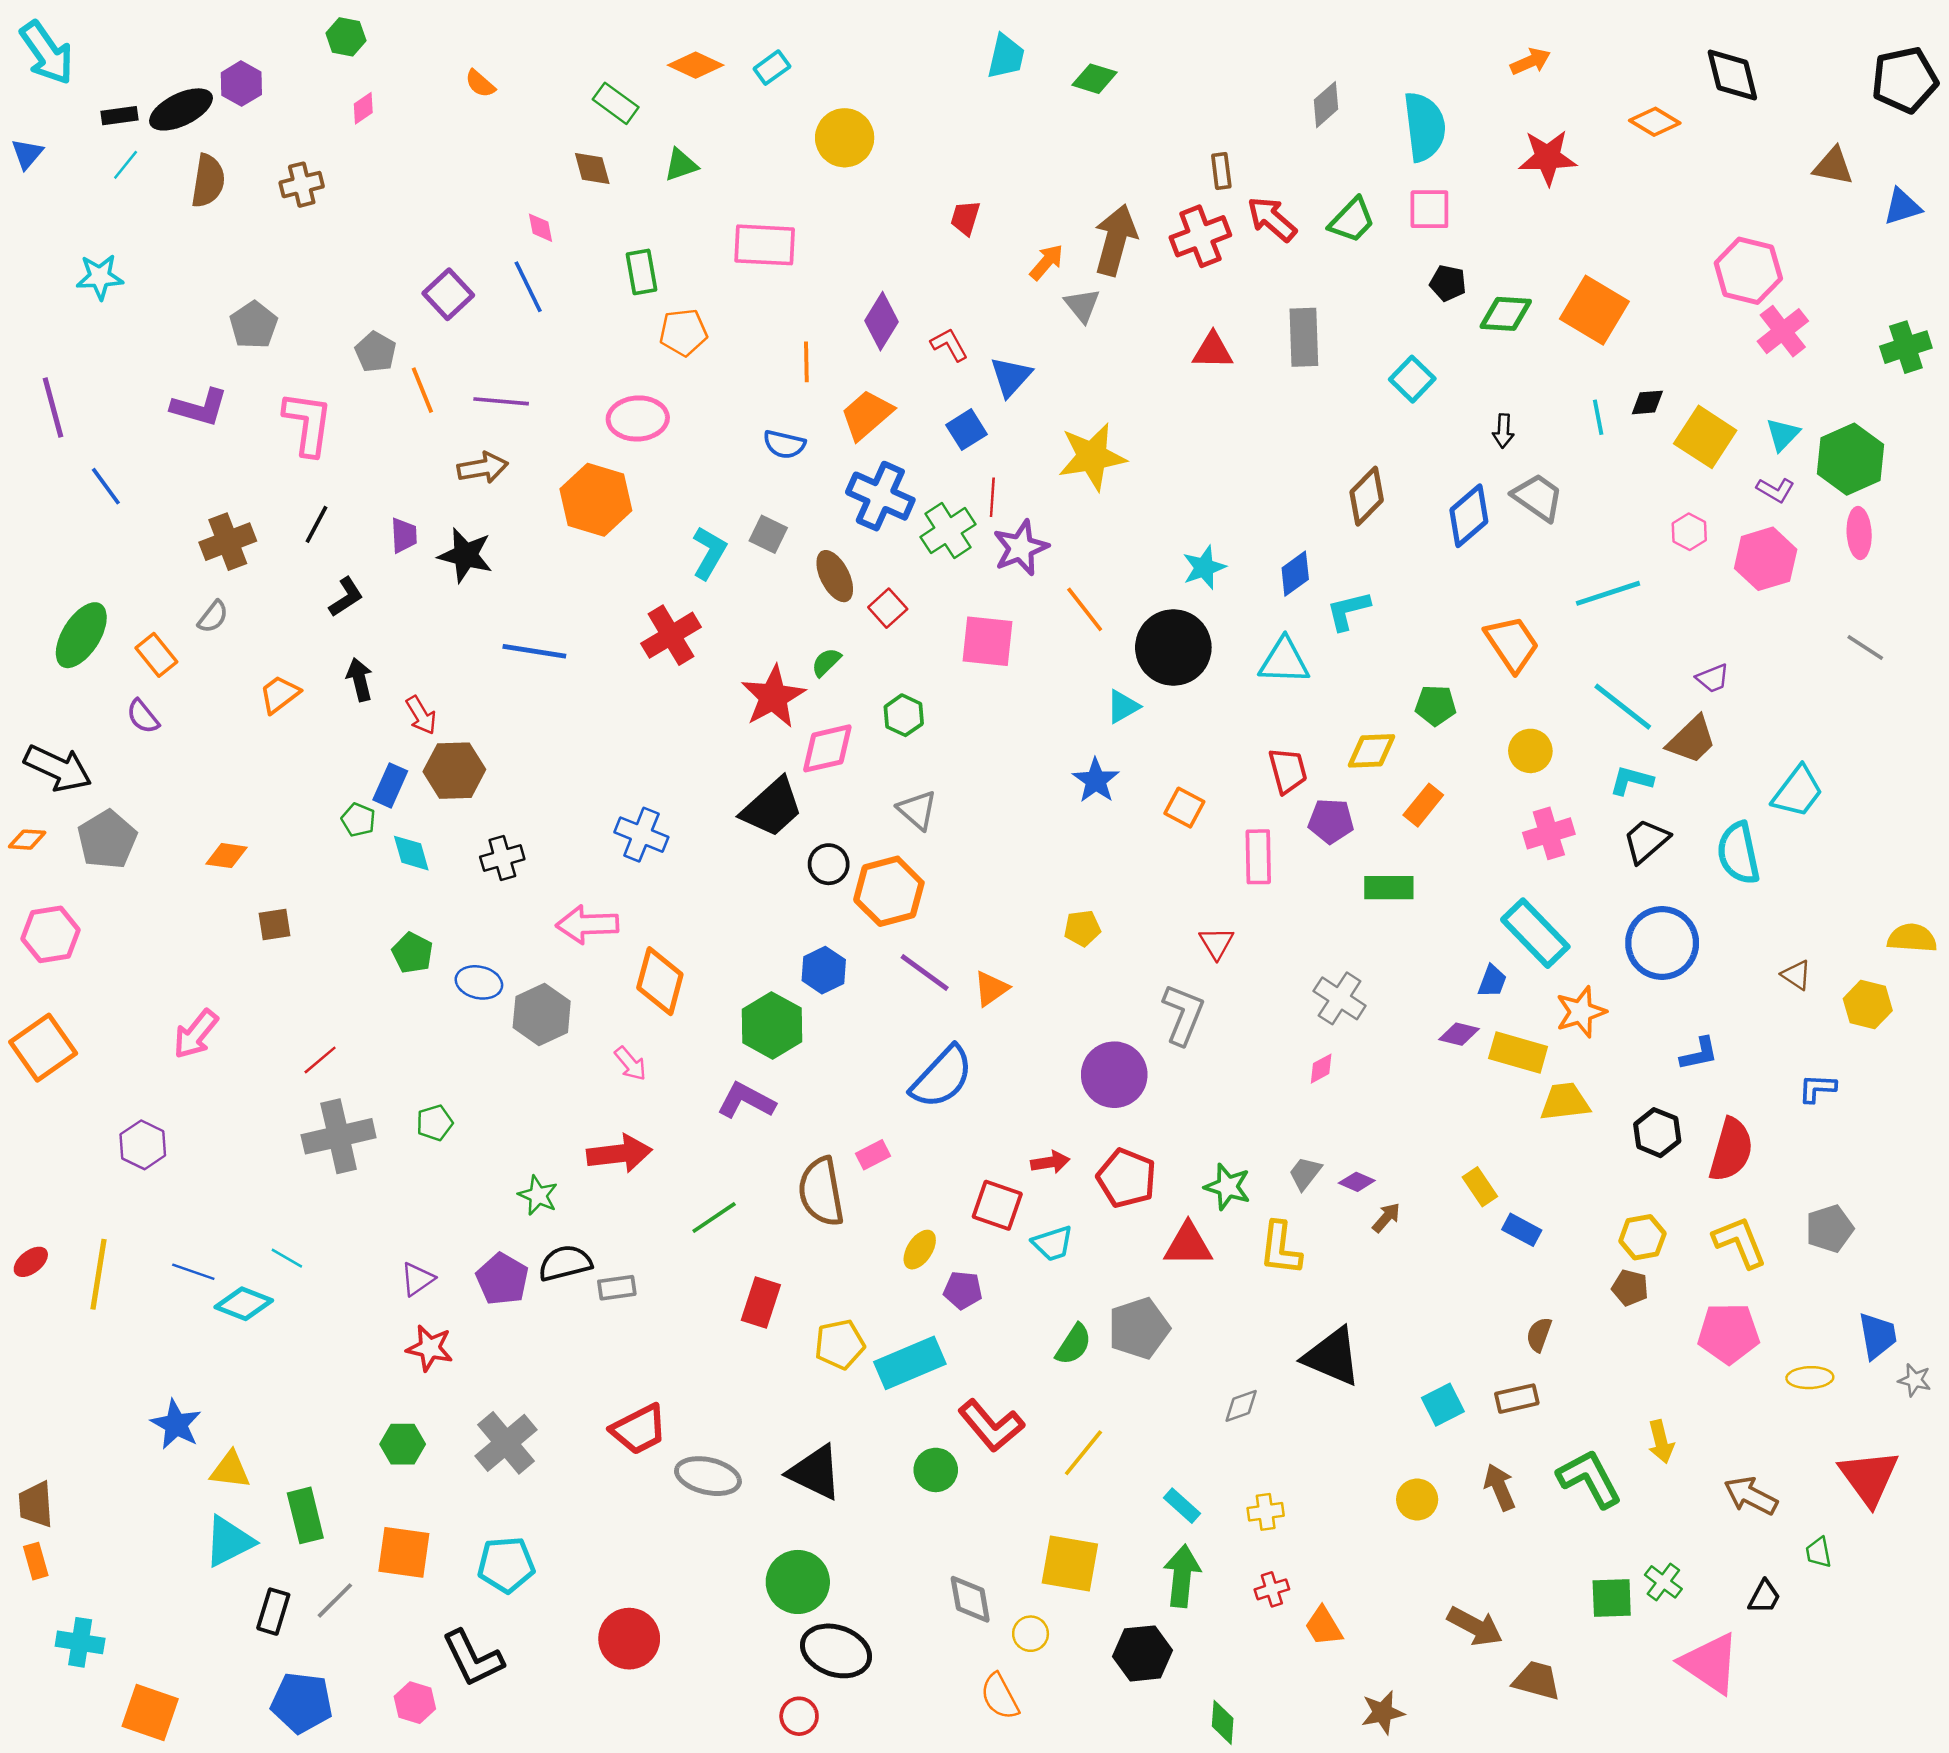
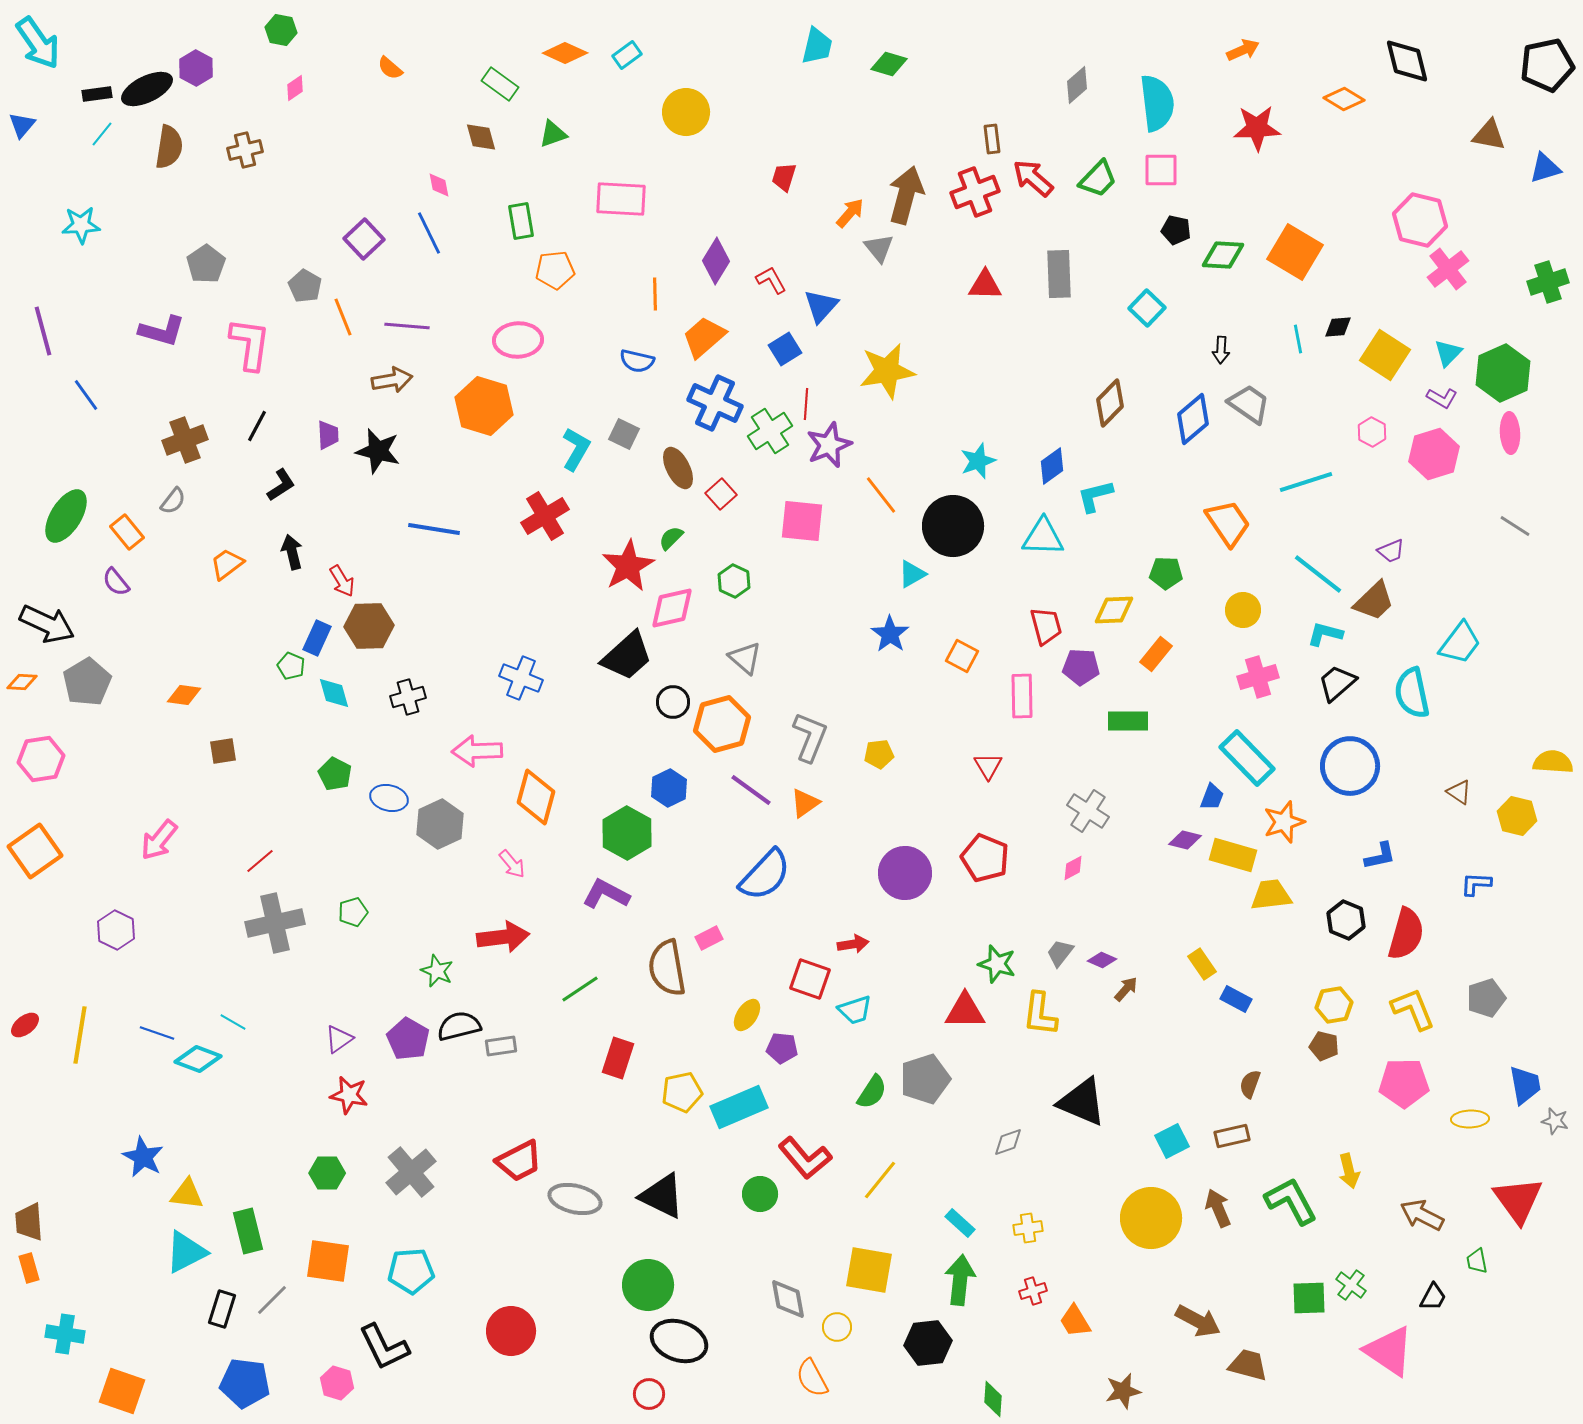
gray L-shape: (1183, 1014) -> (810, 737), moved
red pentagon: (1127, 1178) -> (985, 858), moved
yellow circle: (1417, 1499) -> (1151, 1218), size x1.8

